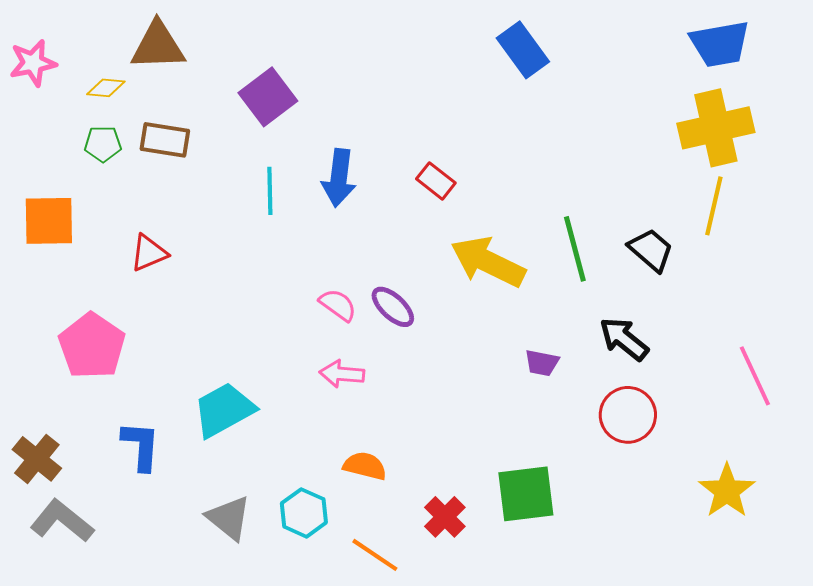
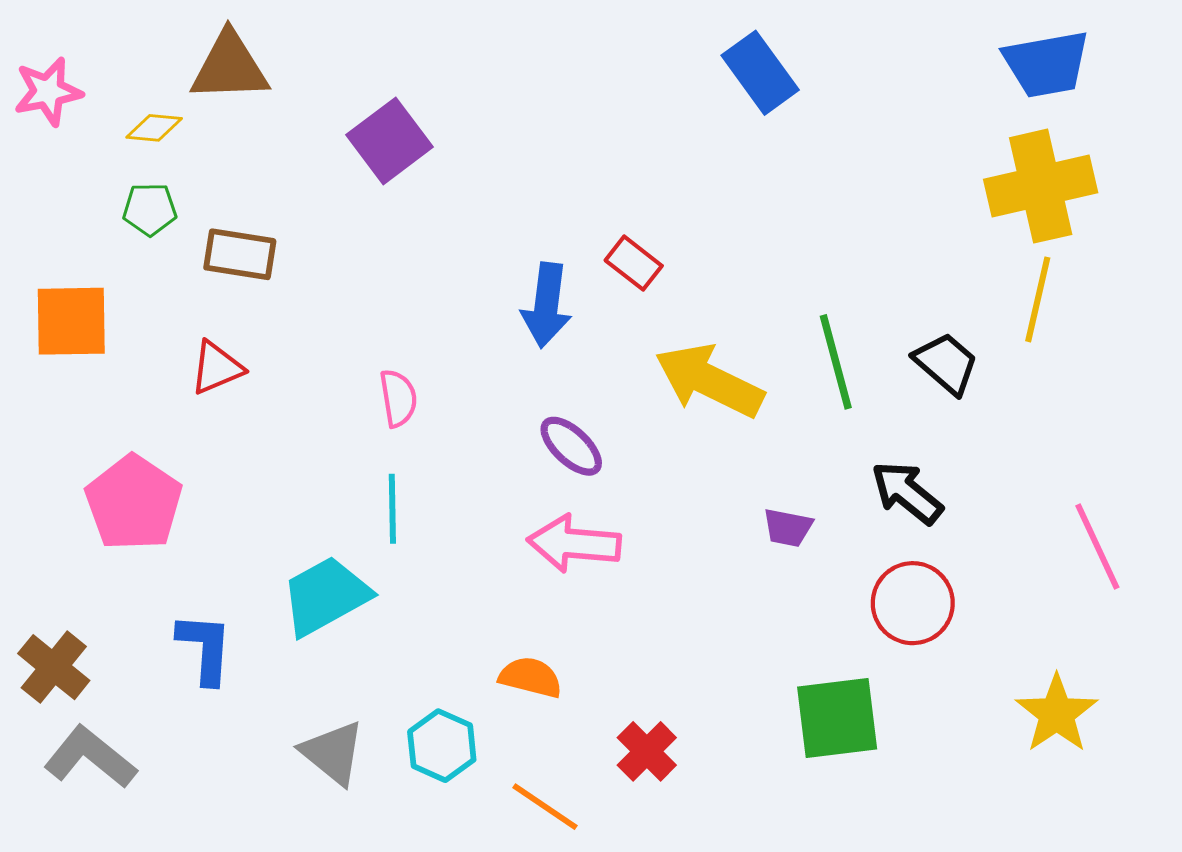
brown rectangle: (165, 140) -> (240, 254), moved
blue arrow: (339, 178) -> (546, 305), moved
cyan line: (270, 191) -> (392, 509), moved
pink semicircle: (338, 305) -> (398, 398), moved, turned 45
pink arrow: (342, 374) -> (574, 544), moved, size x1.4
green square: (526, 494) -> (837, 718), moved

